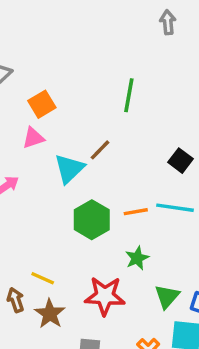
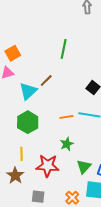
green hexagon: (92, 220) -> (28, 122), moved
yellow line: (43, 278) -> (21, 154), moved, turned 64

